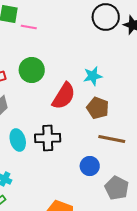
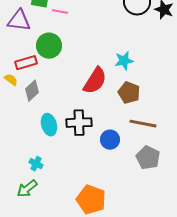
green circle: (32, 70) -> (49, 46), moved
blue circle: (90, 166) -> (110, 140), moved
gray pentagon: (117, 188) -> (148, 158), moved

